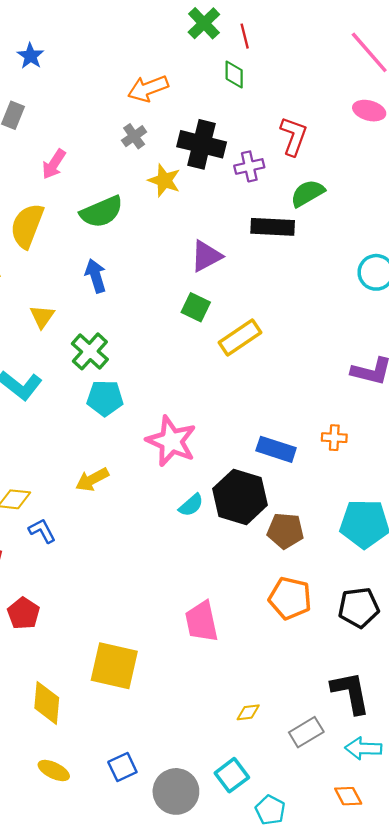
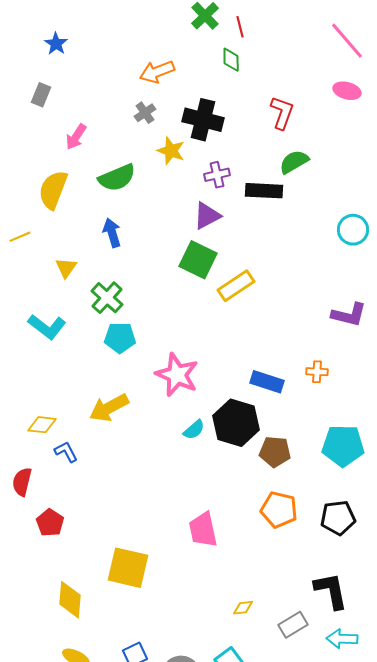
purple cross: (249, 166) -> (217, 175), moved
green square: (196, 307) -> (198, 260), size x1.5
yellow arrow: (92, 480) -> (109, 408), size x1.4

